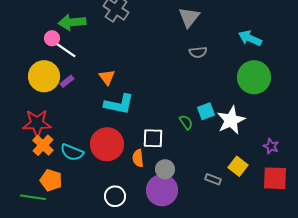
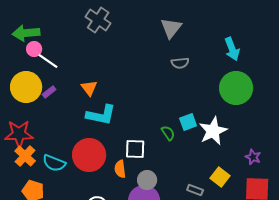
green arrow: (72, 22) -> (26, 33), moved
cyan arrow: (250, 38) -> (232, 49), turned -135

